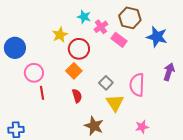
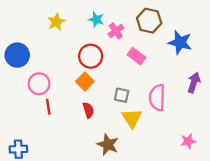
yellow star: (60, 35) -> (56, 22), moved
pink rectangle: (119, 40) -> (136, 56), moved
gray square: (106, 83) -> (122, 95), turned -32
pink star: (142, 127) -> (188, 141), moved

